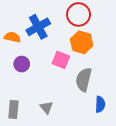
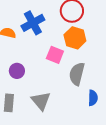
purple circle: (22, 64) -> (17, 71), moved
gray triangle: (46, 107) -> (41, 101), size x1.5

